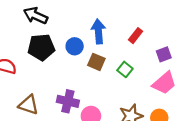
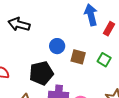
blue arrow: (98, 31) -> (91, 15), moved
black pentagon: (41, 47) -> (41, 73), moved

